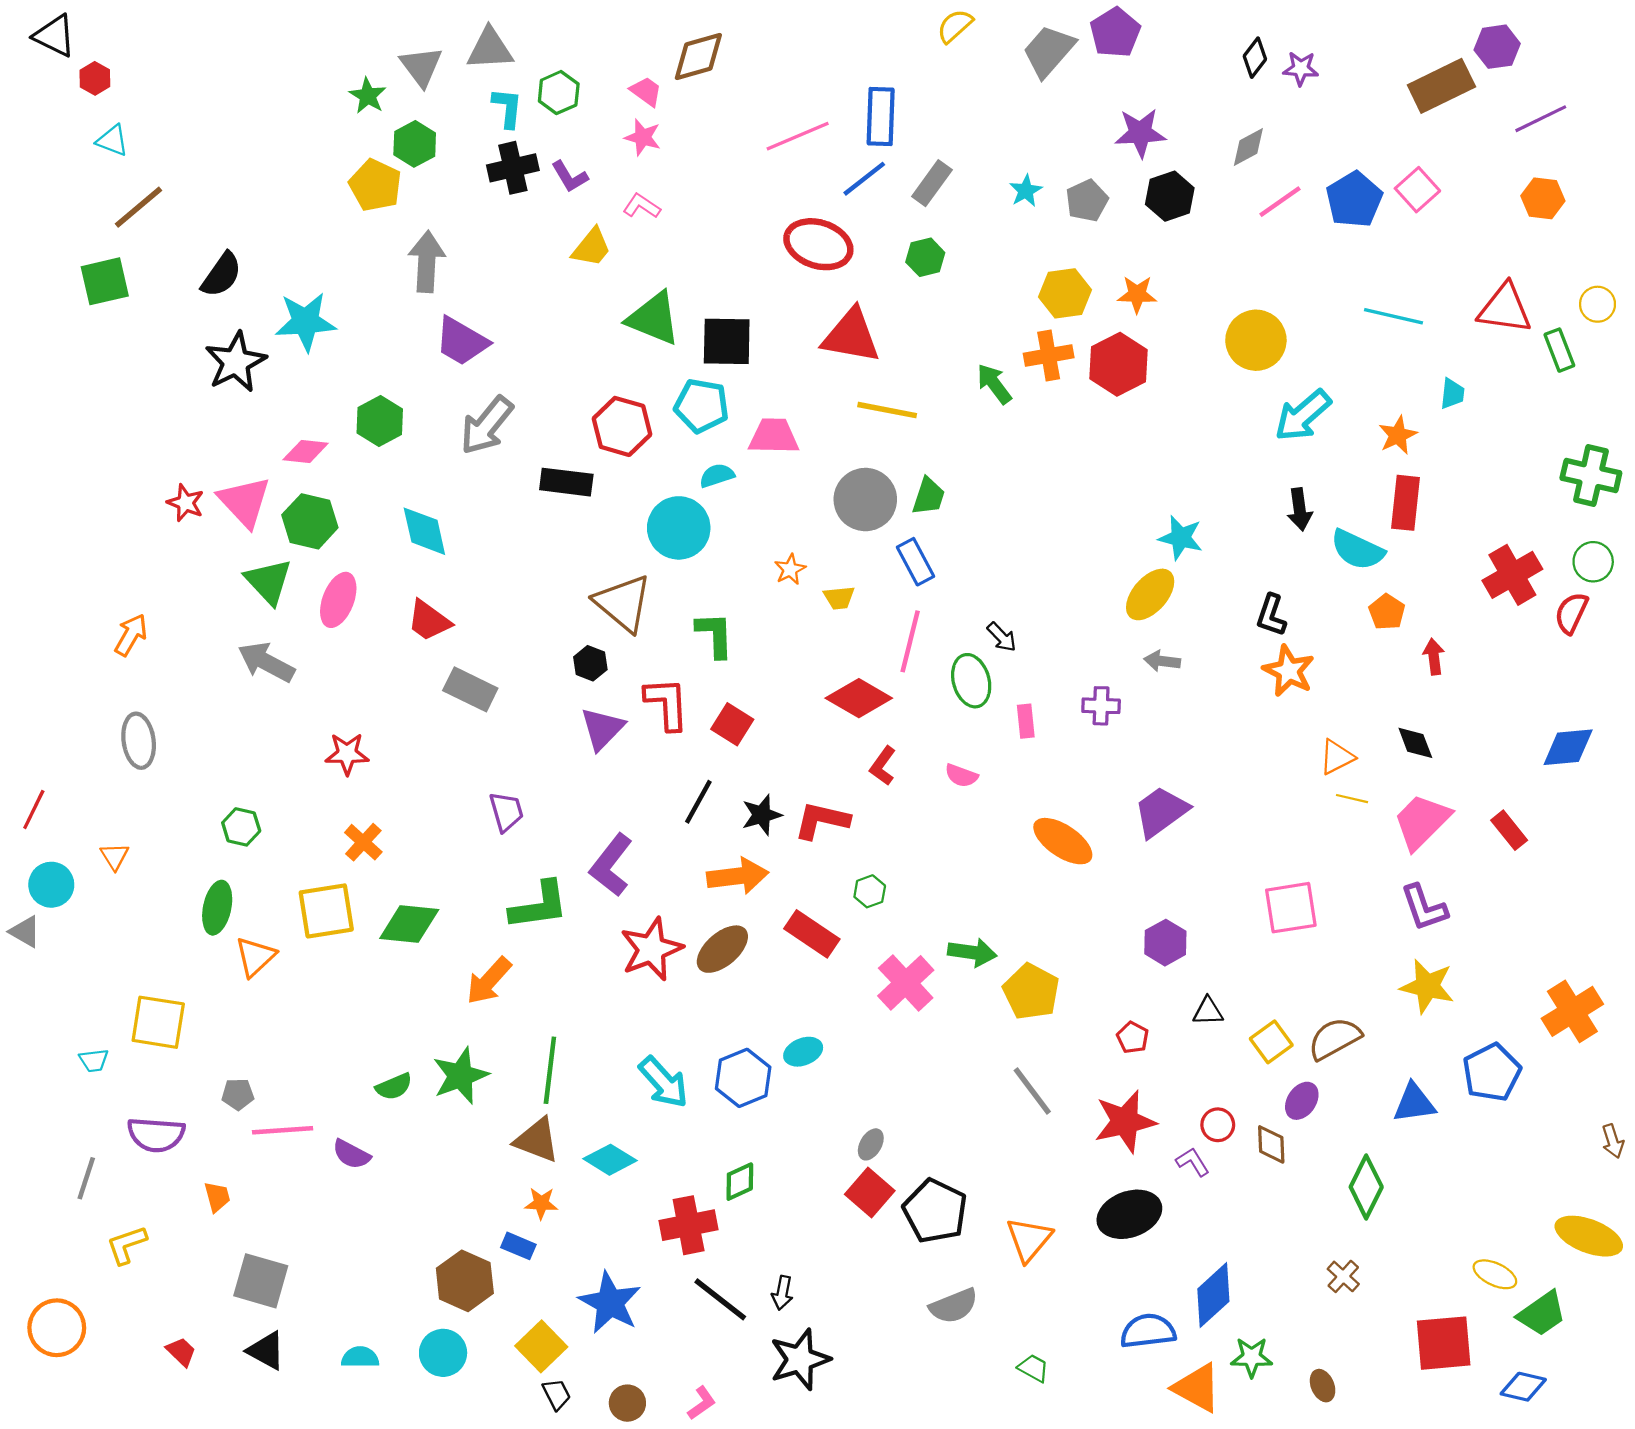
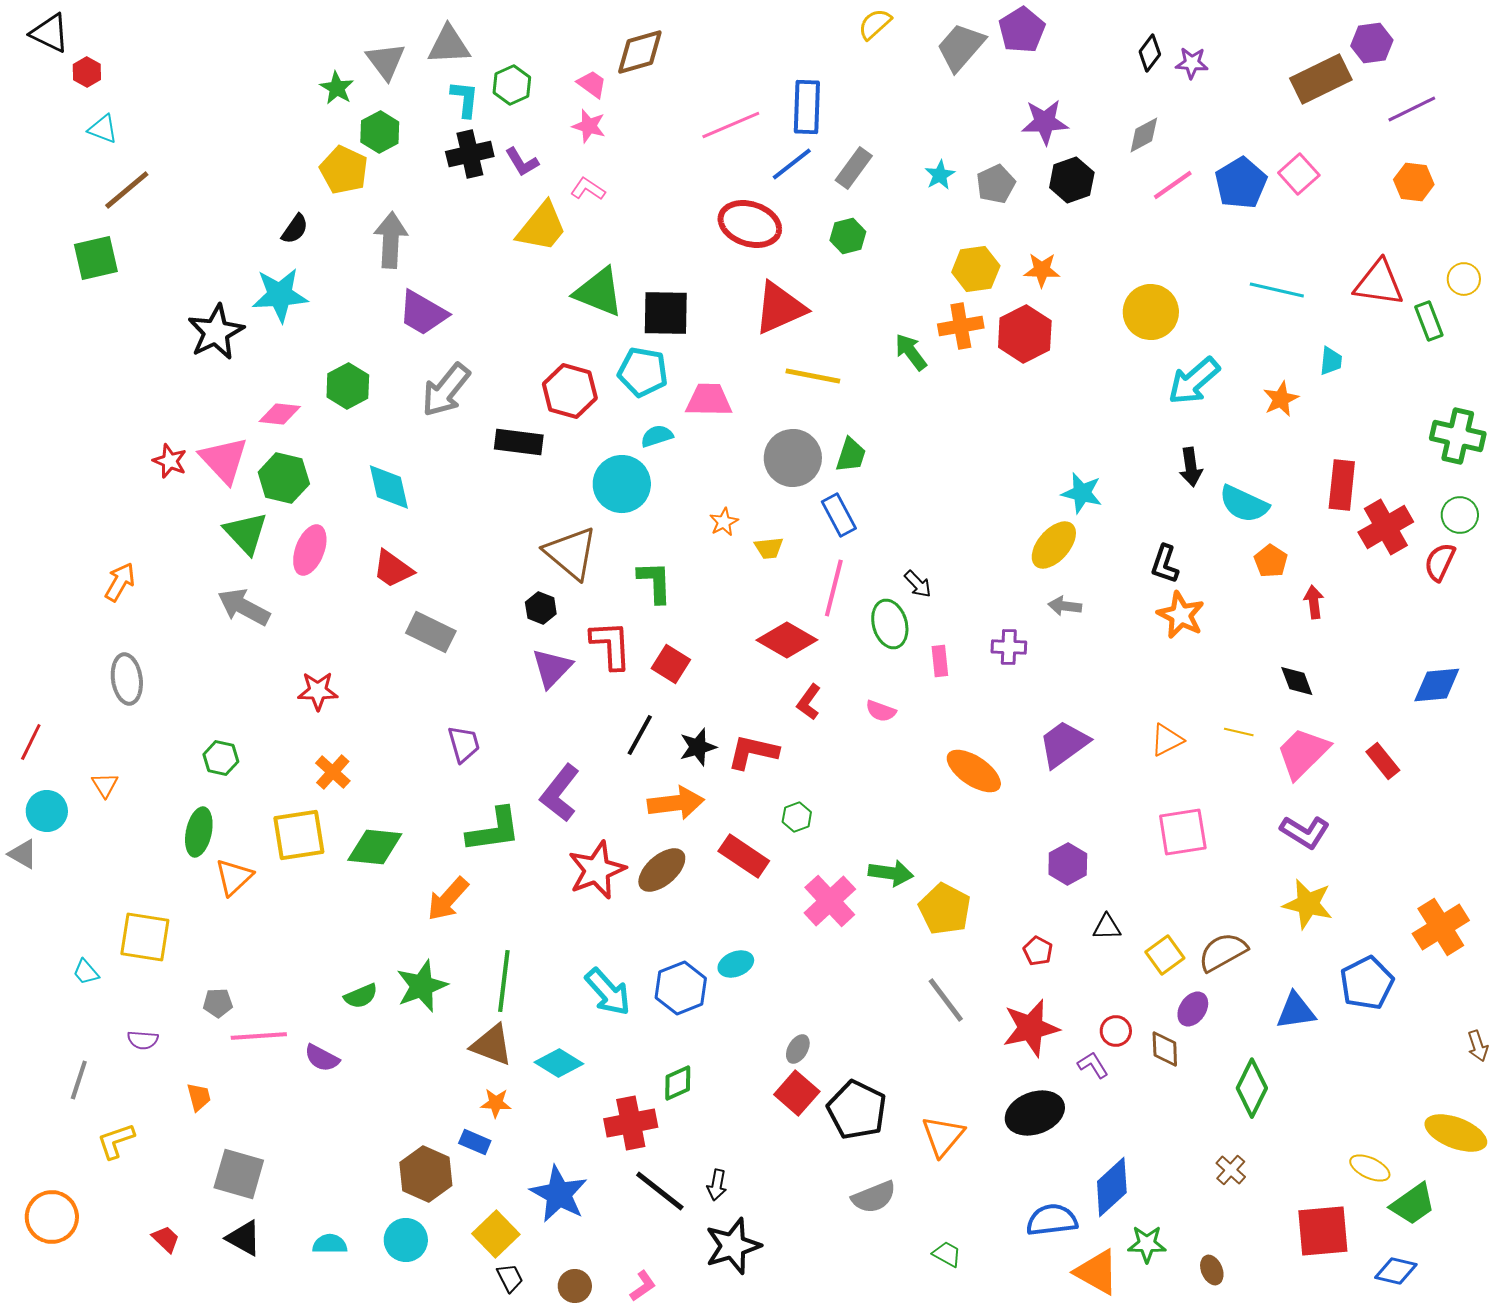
yellow trapezoid: (591, 247) -> (542, 227), size x1.4
black semicircle: (222, 275) -> (295, 229), moved, size x0.7
red triangle: (851, 336) -> (780, 308), turned -34
red rectangle: (1405, 503) -> (1342, 485), moved
orange triangle: (1337, 757) -> (1167, 740), moved
purple L-shape: (1424, 908) -> (1305, 832), turned -39
cyan trapezoid: (94, 1060) -> (86, 972), turned 56
purple semicircle: (156, 1135) -> (143, 1040), size x0.6

